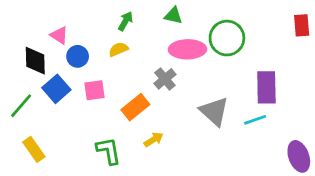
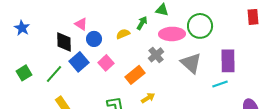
green arrow: (125, 21) -> (142, 23), moved
pink square: (94, 90) -> (106, 63), turned -35
gray triangle: (214, 111) -> (191, 63), moved

